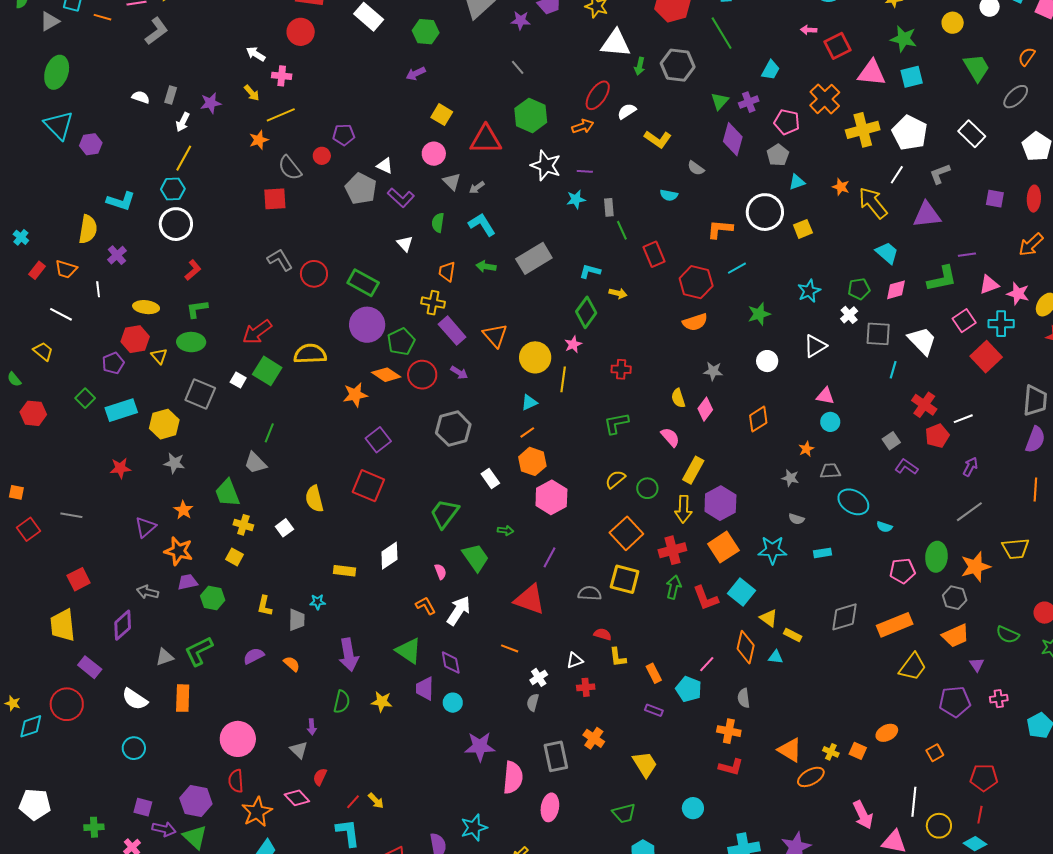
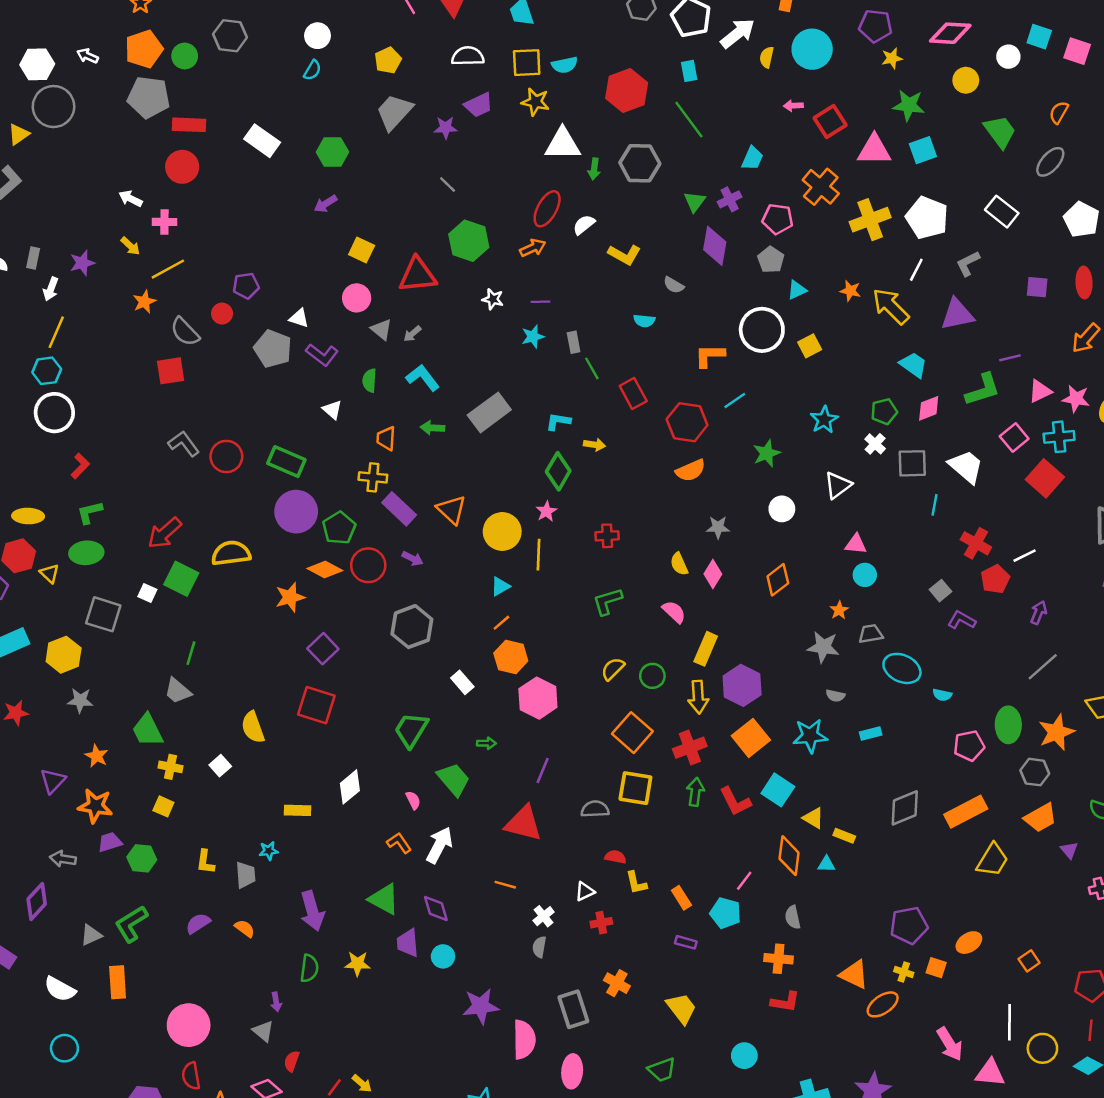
white star: (546, 165) -> (493, 299), size x0.6
gray star: (790, 478) -> (823, 647), size x1.5
purple pentagon: (955, 702) -> (909, 925), moved

